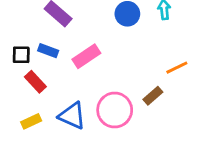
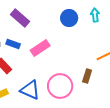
brown rectangle: (153, 96) -> (87, 76), turned -32

